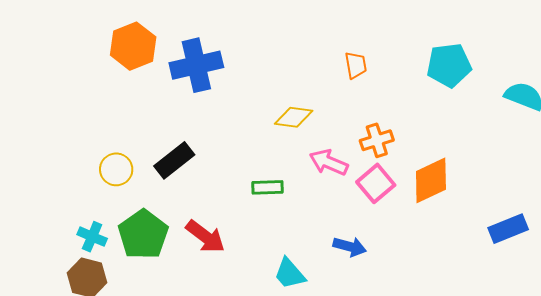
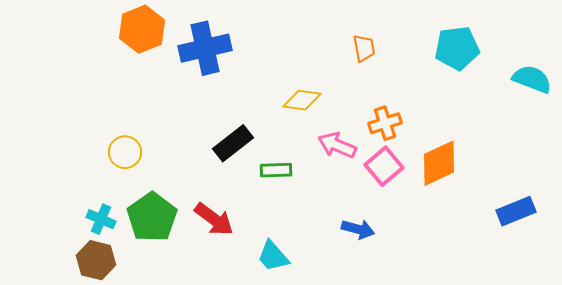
black rectangle: (174, 160) -> (233, 143), moved
cyan trapezoid: (290, 274) -> (273, 256), moved

